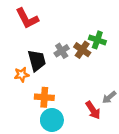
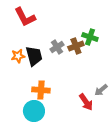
brown cross: (82, 50) -> (76, 46), turned 35
orange star: (22, 75) -> (18, 56), moved
cyan circle: (52, 120) -> (34, 111), moved

